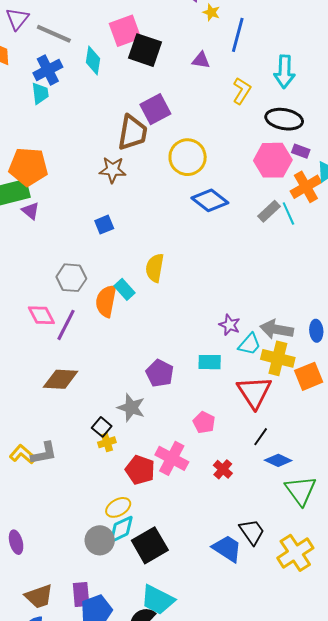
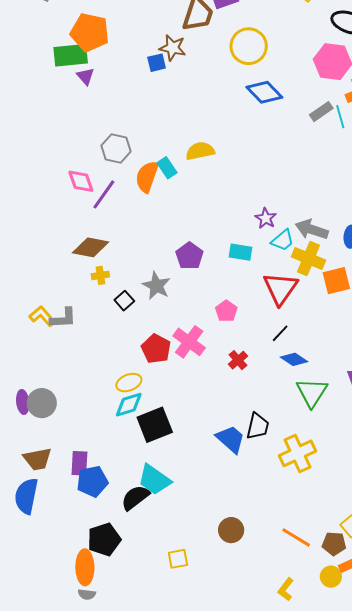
blue square: (104, 225) -> (157, 63), moved
yellow semicircle: (155, 268) -> (200, 151), turned 60
yellow cross: (107, 442) -> (100, 275), moved
black trapezoid: (252, 532) -> (258, 426), turned 40
gray circle: (100, 540) -> (42, 403), moved

